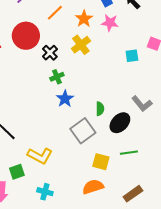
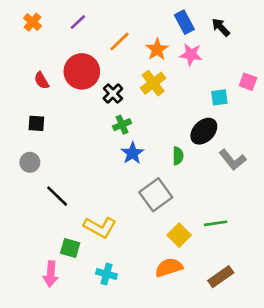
green semicircle: (100, 109) -> (178, 156), moved
black ellipse: (120, 123) -> (204, 131), moved
yellow square: (101, 162) -> (179, 235), turned 30
green square: (17, 172) -> (70, 248), turned 35

